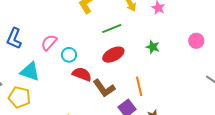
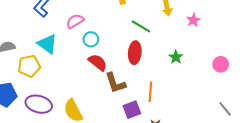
green line: (112, 29) -> (141, 26), turned 36
red ellipse: (113, 55) -> (135, 53), turned -75
yellow pentagon: (19, 97) -> (29, 66), turned 30

